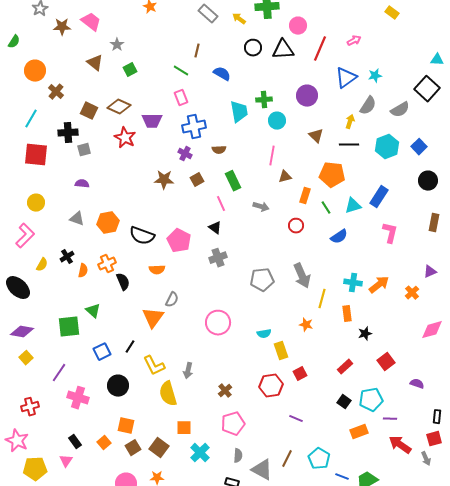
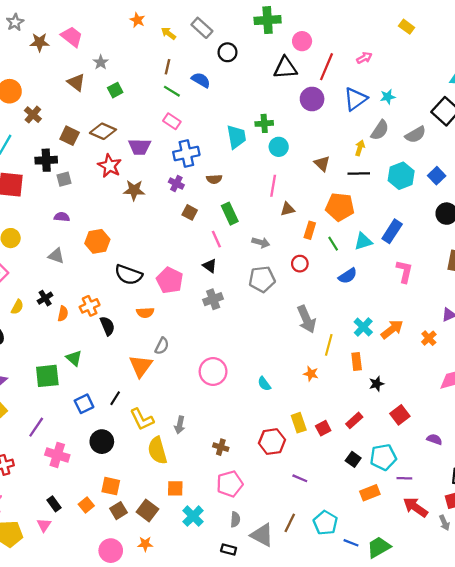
yellow arrow: (239, 19) -> (169, 33), moved
black circle: (253, 48) -> (228, 52), moved
brown line: (197, 51) -> (167, 67), moved
blue semicircle: (222, 74) -> (201, 80), moved
purple circle: (307, 96) -> (312, 99), moved
pink rectangle: (181, 98) -> (172, 121), turned -35
brown star: (164, 180) -> (134, 190), moved
brown square: (197, 180) -> (190, 212), turned -32
orange hexagon: (108, 223) -> (97, 241), moved
gray pentagon: (262, 280) -> (262, 279), moved
cyan cross: (353, 283) -> (363, 327), turned 36
cyan semicircle: (264, 334) -> (264, 384), turned 64
yellow rectangle: (281, 351) -> (299, 423), moved
red square: (300, 374) -> (323, 428), moved
brown cross: (225, 391) -> (221, 447), turned -32

